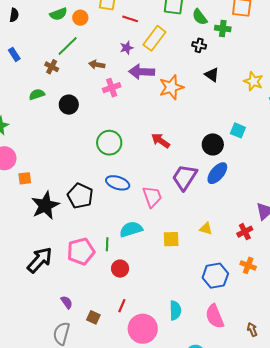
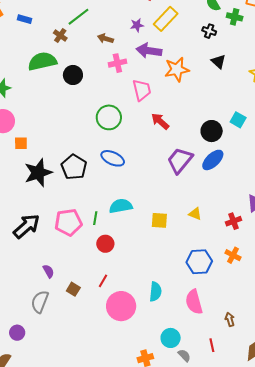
blue rectangle: (14, 54) -> (24, 19), turned -48
green semicircle: (37, 94) -> (42, 61), size x1.8
pink trapezoid: (152, 197) -> (142, 90), moved

